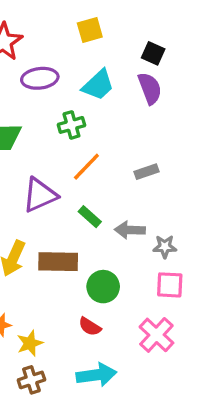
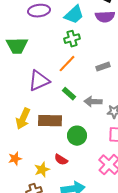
purple semicircle: (150, 88) -> (105, 17), turned 108
green cross: (71, 125) -> (72, 39), moved
red semicircle: (90, 327) -> (61, 160), moved
yellow star: (30, 343) -> (42, 170), moved

